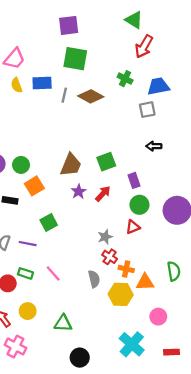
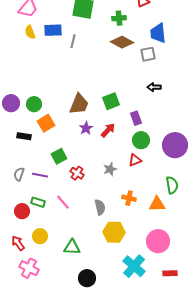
green cross: (125, 79) -> (119, 18), moved, turned -32
blue trapezoid: (158, 86) -> (158, 33), turned -85
brown diamond: (91, 96) -> (122, 42), moved
red cross: (110, 257) -> (77, 173), moved
green semicircle: (174, 271) -> (172, 185), moved
orange triangle: (145, 282) -> (157, 204), moved
yellow hexagon: (121, 294) -> (114, 232), moved
pink circle: (158, 317) -> (158, 241), size x1.5

